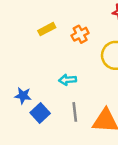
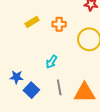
orange cross: (80, 34) -> (59, 24), turned 32
cyan arrow: (67, 80) -> (52, 62), turned -48

